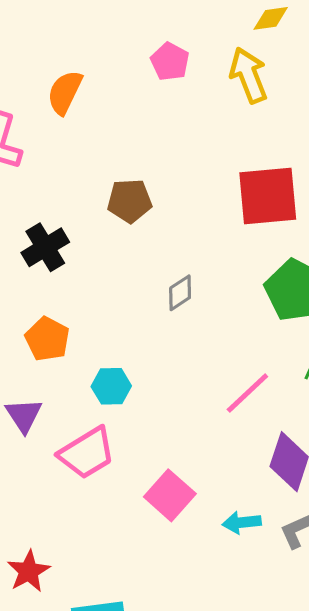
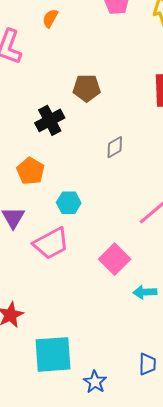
orange semicircle: (65, 92) -> (50, 18), size x0.7
black cross: (45, 247) -> (50, 120), moved
pink square: (170, 495) -> (115, 259), moved

